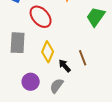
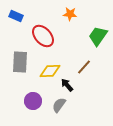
yellow diamond: (48, 52) -> (50, 71), turned 65
brown line: (83, 58) -> (84, 67), moved, turned 63

